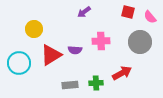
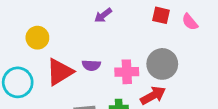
pink cross: (101, 41) -> (127, 72), moved
gray circle: (140, 42) -> (162, 64), moved

